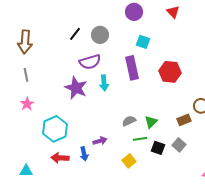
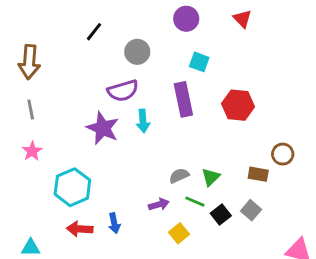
black line: (75, 34) -> (94, 32), moved
brown rectangle: (184, 120) -> (258, 174), turned 32
green line: (140, 139) -> (195, 202), turned 32
purple arrow: (100, 141) -> (159, 204), moved
black square: (158, 148) -> (221, 215), turned 32

